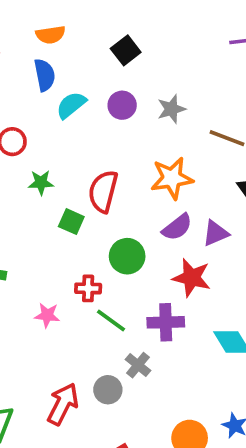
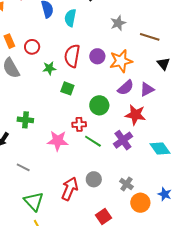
cyan semicircle: (71, 105) -> (70, 18), moved, turned -36
purple circle: (122, 105) -> (97, 56), moved
red semicircle: (103, 191) -> (72, 56), moved
pink star: (47, 315) -> (58, 141), size x1.5
purple cross: (166, 322) -> (123, 140), turned -30
gray cross: (138, 365) -> (126, 184), moved

